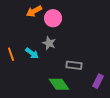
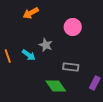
pink circle: (53, 18) -> (73, 27), moved

